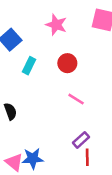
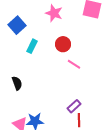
pink line: (76, 99) -> (74, 64), moved

